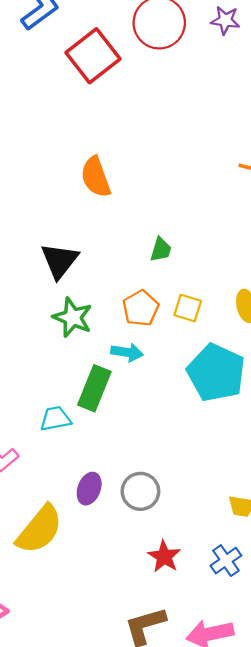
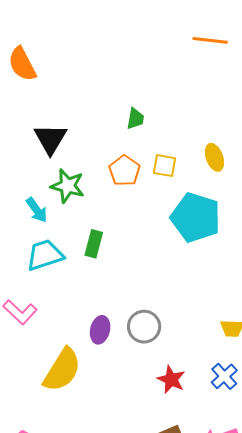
orange semicircle: (96, 177) -> (22, 64), moved
cyan arrow: (127, 352) -> (37, 210), moved, turned 52
green rectangle: (94, 388) -> (94, 244), size x0.7
cyan trapezoid: (55, 419) -> (45, 255), moved, size x1.4

